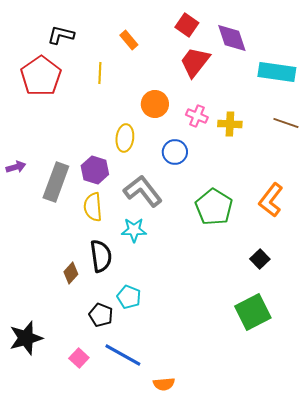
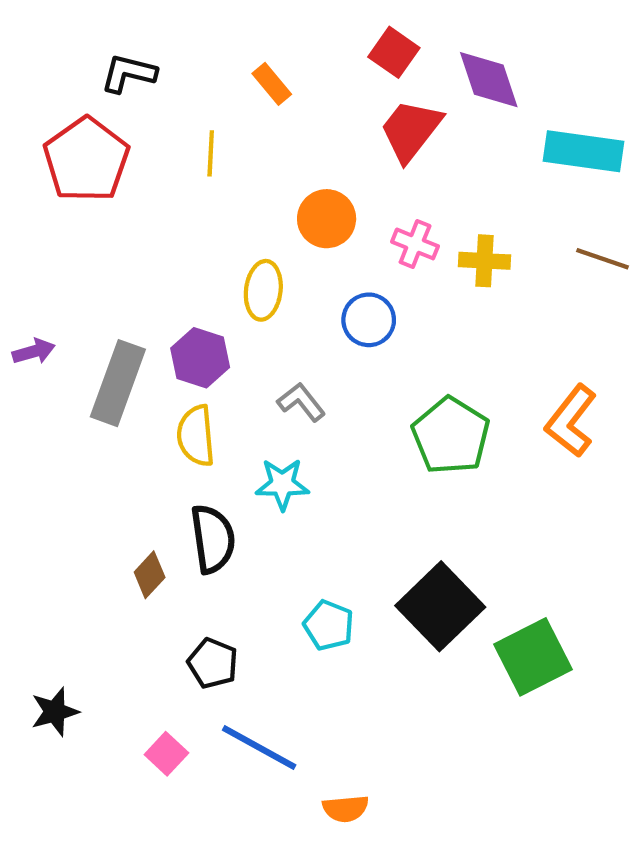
gray L-shape: (143, 191) -> (301, 402), size x0.6
black square: (260, 259) -> (440, 606), moved, size x2.0
cyan pentagon: (129, 297) -> (329, 625), moved
black star: (26, 338) -> (55, 712), size x0.7

